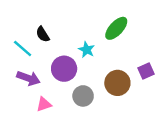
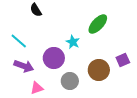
black semicircle: (43, 34) -> (36, 10), moved

